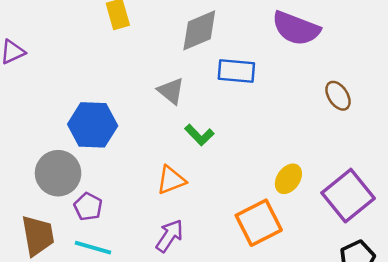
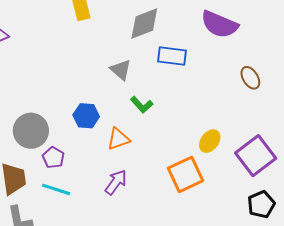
blue hexagon: (93, 125) -> (86, 116), moved, size x0.7

